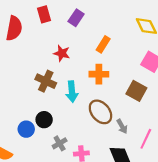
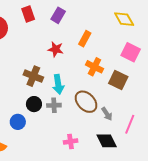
red star: (62, 53) -> (56, 49), moved
orange cross: (99, 74) -> (94, 67), moved, turned 30
black circle: (44, 120) -> (34, 104), moved
gray cross: (60, 143) -> (54, 105), moved, turned 32

